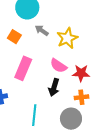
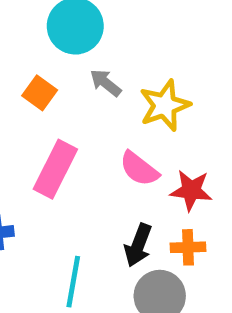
black arrow: (54, 87) -> (138, 245), moved

